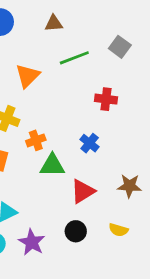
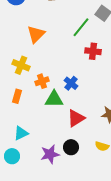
green line: (74, 58) -> (81, 27), moved, turned -30
blue cross: (90, 143) -> (71, 83), moved
purple star: (32, 242) -> (50, 154), moved, turned 30

